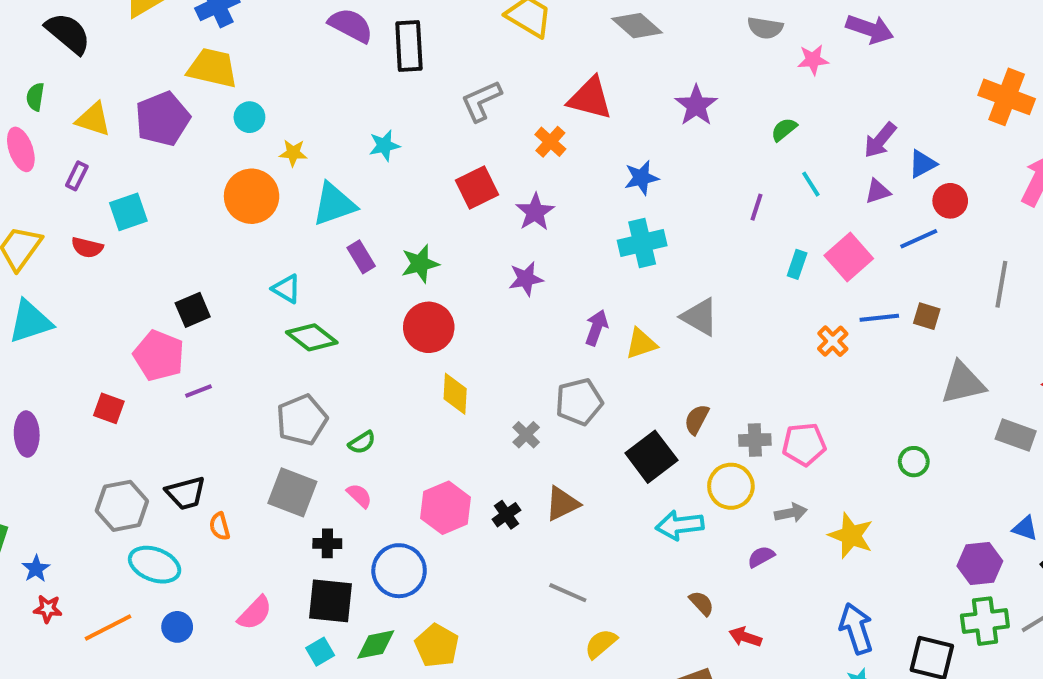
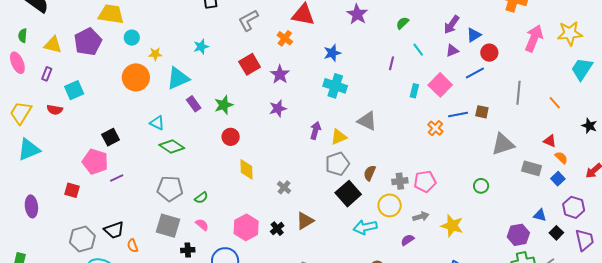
cyan cross: (642, 243) -> (335, 86), turned 35
red circle: (429, 327) -> (231, 137), size x0.7
gray pentagon: (579, 402) -> (337, 164), moved
gray pentagon: (302, 420) -> (170, 189), turned 30

